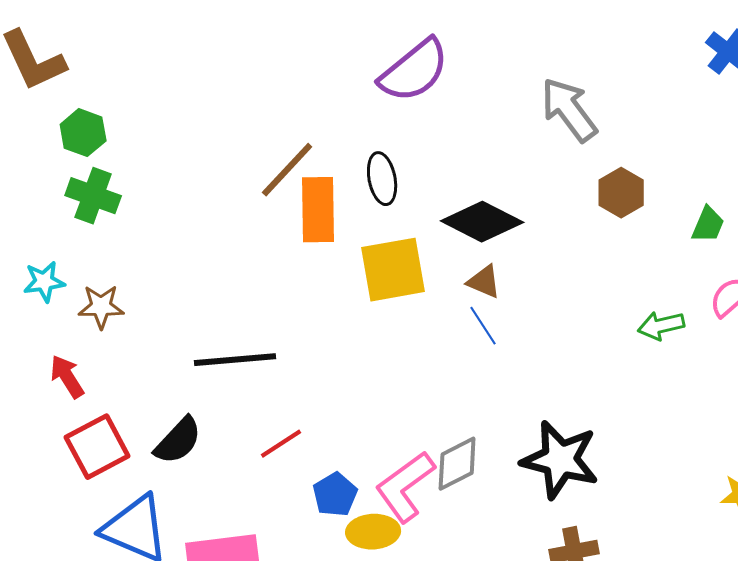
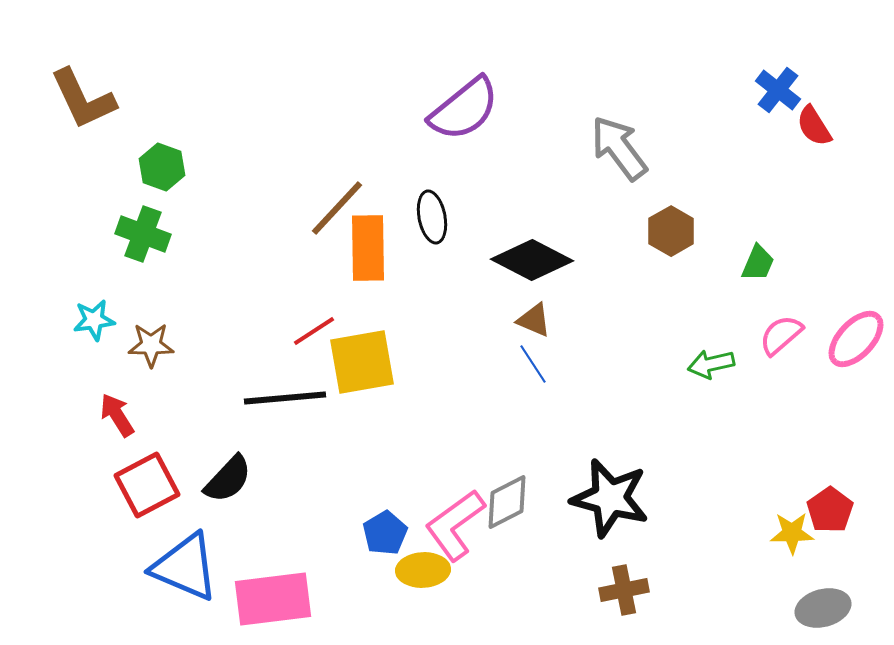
green hexagon: (83, 133) -> (162, 167), moved
yellow square: (393, 270) -> (362, 362), moved
red line: (281, 444) -> (314, 331), moved

